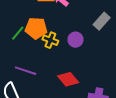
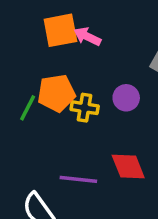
purple line: (26, 71) -> (78, 179), moved
red diamond: (68, 79) -> (128, 166), turned 30

